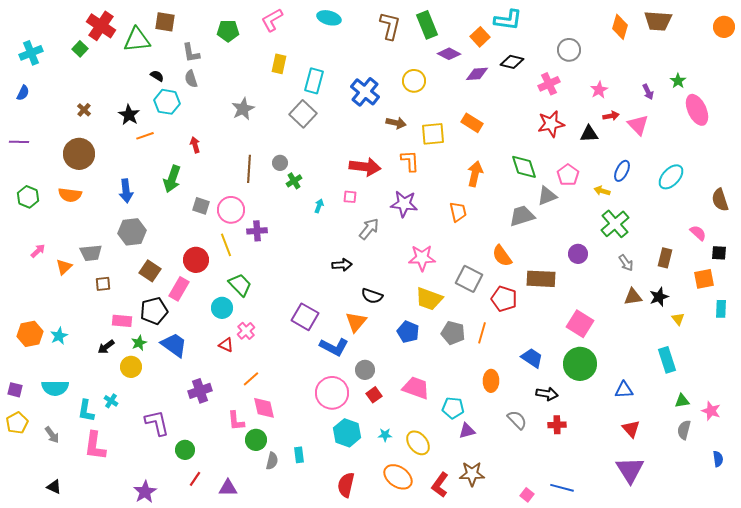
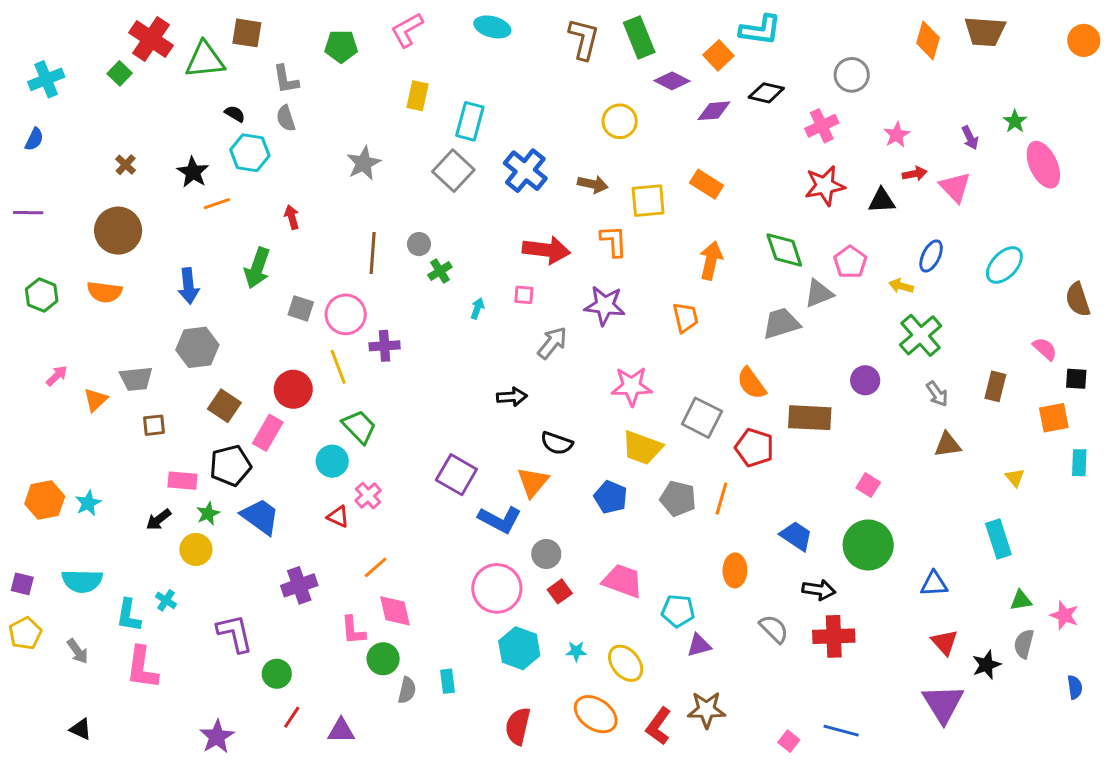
blue cross: (365, 92) -> (525, 171), moved
black star: (659, 297) -> (986, 665), moved
pink square: (580, 324) -> (868, 485), size x0.6
red cross: (557, 425) -> (834, 636), size x1.5

